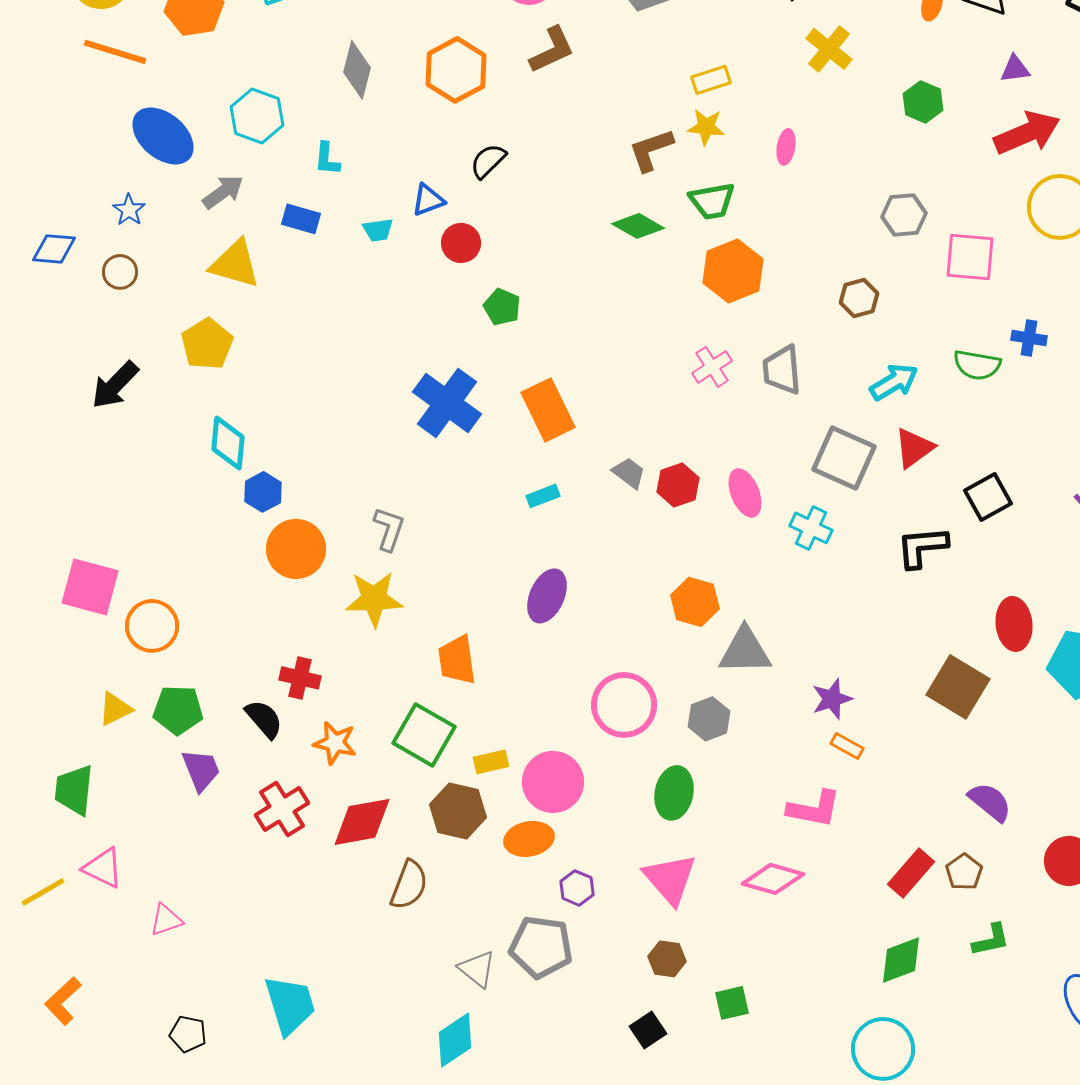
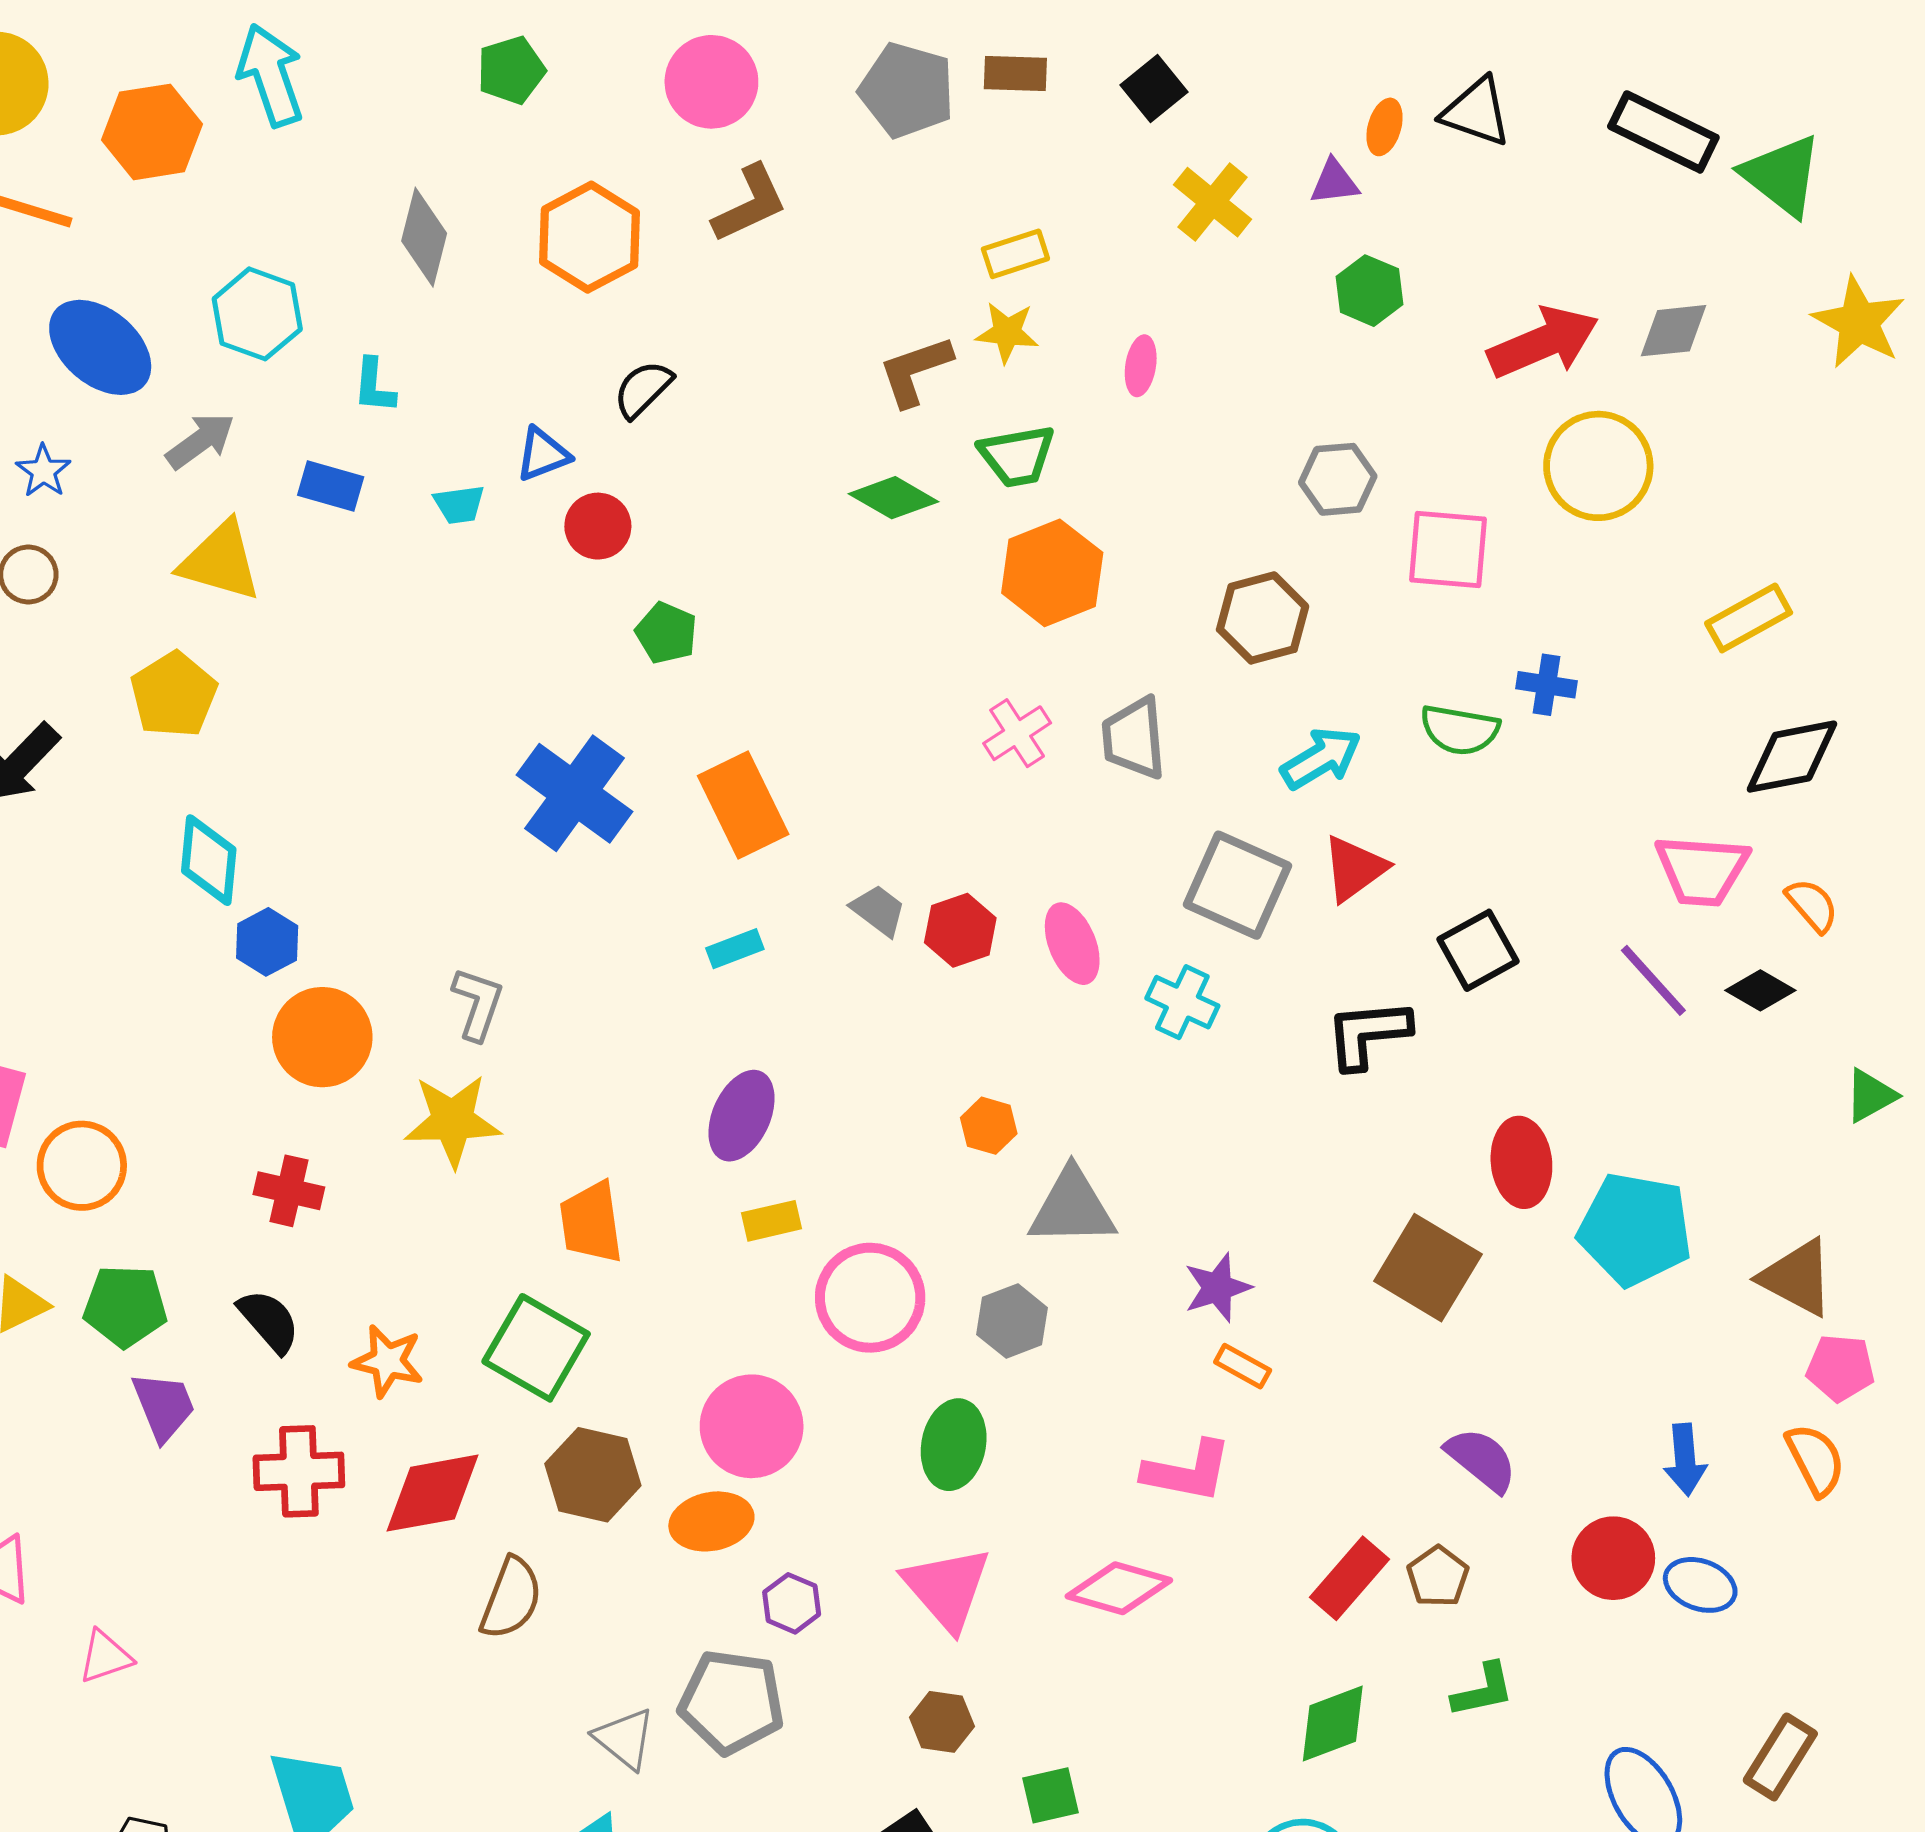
purple triangle: (1015, 69) -> (1334, 182), moved
brown hexagon: (859, 298) -> (1263, 618), size x1.4
orange hexagon: (695, 602) -> (989, 1126), size x0.7
red cross: (300, 678) -> (289, 1191), moved
yellow rectangle: (491, 762) -> (772, 1221), moved
red cross: (282, 809) -> (299, 1471), turned 30

